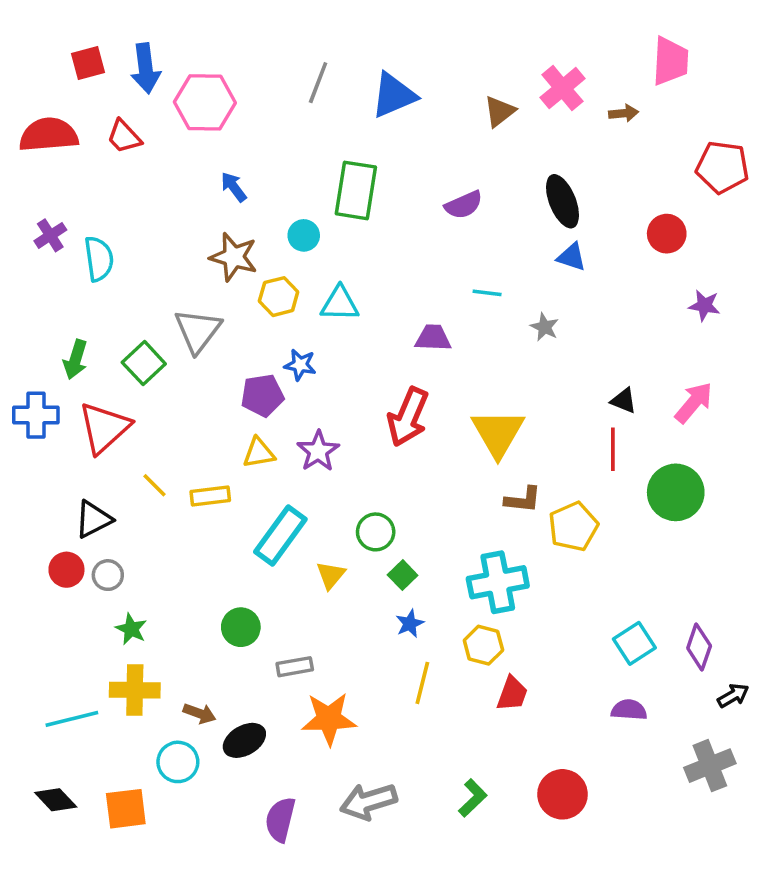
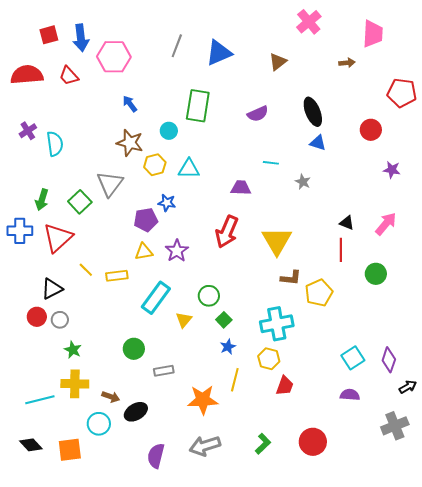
pink cross: (562, 88) -> (309, 22), moved
green circle: (676, 492) -> (376, 274), size x0.7
orange star: (329, 719) -> (203, 400), moved

